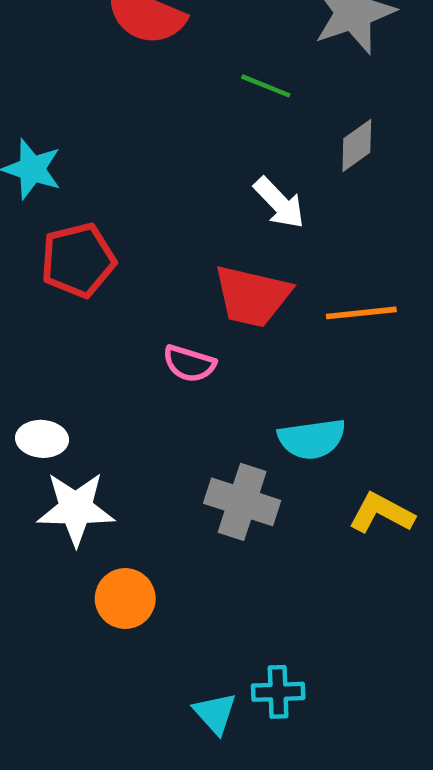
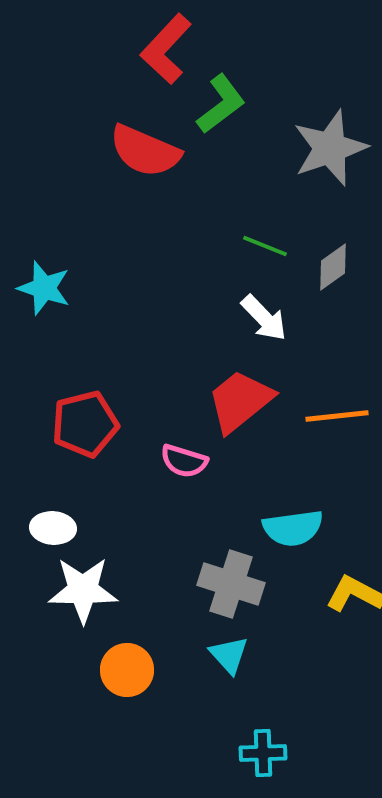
green line: (266, 86) -> (265, 246), moved
red pentagon: (78, 260) -> (85, 424), moved
red trapezoid: (252, 296) -> (240, 401), turned 128
cyan triangle: (215, 713) -> (229, 655), moved

